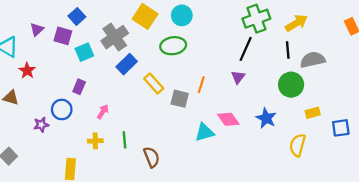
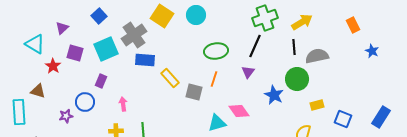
purple square: (63, 36) -> (75, 53), moved
green ellipse: (173, 46) -> (216, 51), moved
cyan square: (84, 52) -> (106, 49), size x1.4
blue rectangle: (127, 64) -> (145, 60), turned 48
pink arrow: (103, 112) -> (123, 104), turned -40
blue star: (266, 118) -> (274, 95), moved
blue square: (341, 128) -> (343, 119), turned 30

